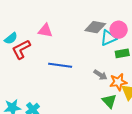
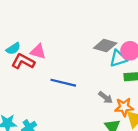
pink triangle: (45, 31) -> (38, 52), moved
red L-shape: (21, 49) -> (23, 61), turned 50

